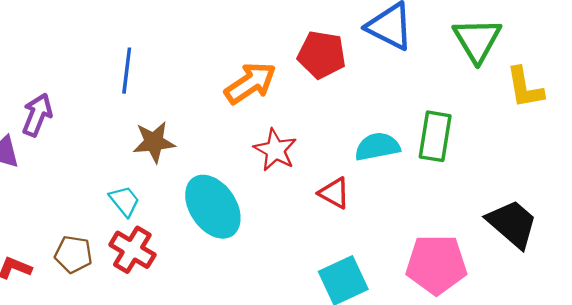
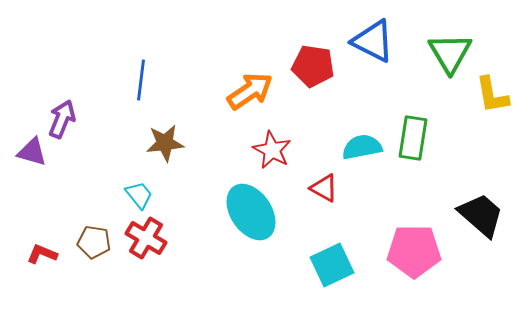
cyan ellipse: (213, 207) -> (251, 212), moved

